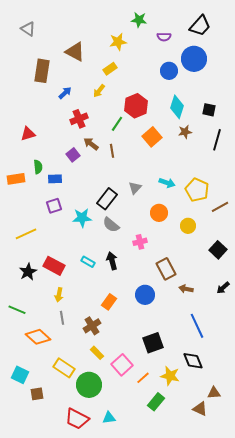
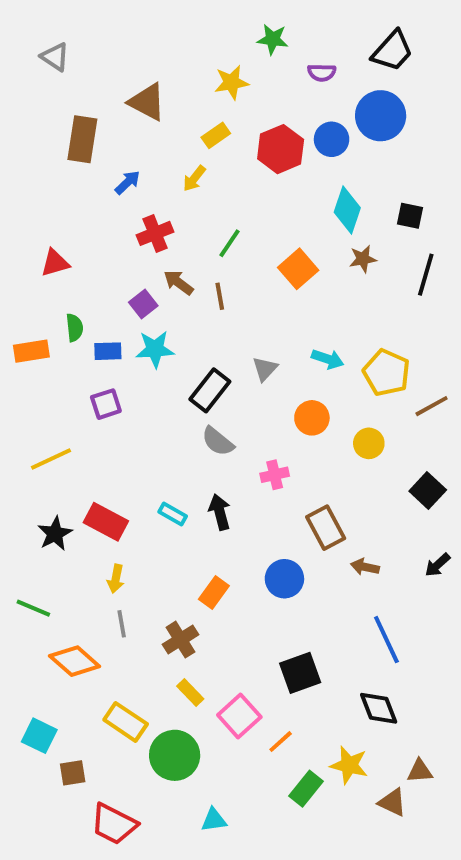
red hexagon: (136, 106) -> (281, 149), moved
cyan star: (82, 218) -> (155, 349), moved
yellow star: (170, 376) -> (349, 765), moved
red trapezoid: (77, 419) -> (114, 824), moved

